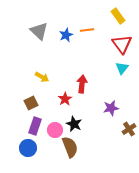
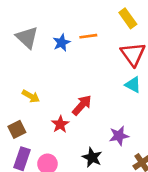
cyan triangle: (122, 68) -> (133, 85), turned -40
red arrow: (82, 84) -> (82, 105), turned 36
black star: (74, 124) -> (92, 157), moved

